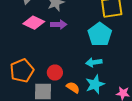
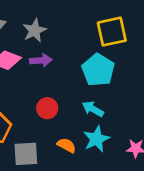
cyan arrow: (94, 62) -> (93, 109), turned 42
red circle: (55, 72) -> (47, 108), moved

